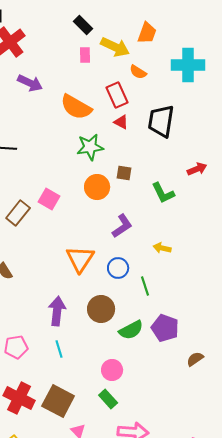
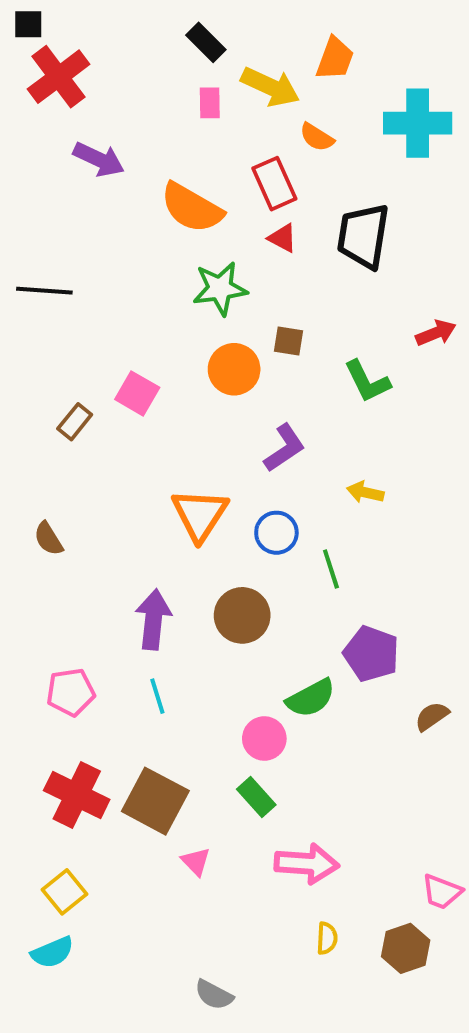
brown rectangle: (18, 213) -> (75, 422), size x0.7
green semicircle: (131, 330) -> (311, 698), moved

